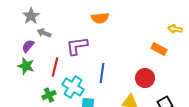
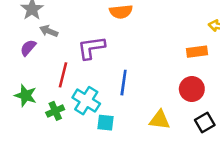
orange rectangle: (159, 49) -> (197, 52), turned -35
green star: (26, 66) -> (26, 95), moved
red circle: (145, 78) -> (192, 89), moved

